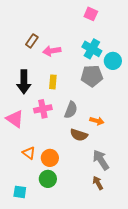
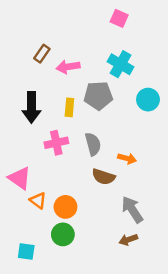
cyan circle: (113, 61) -> (148, 100), moved
gray pentagon: (92, 76) -> (98, 96), moved
gray semicircle: (71, 110) -> (93, 144), turned -36
pink triangle: (15, 119) -> (20, 178), moved
brown arrow: (98, 183) -> (128, 240), turned -80

